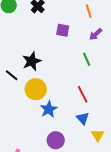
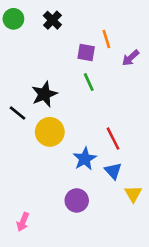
orange line: (89, 11) -> (106, 39), moved
green line: (87, 59) -> (89, 82), moved
blue star: (49, 109) -> (85, 159), moved

